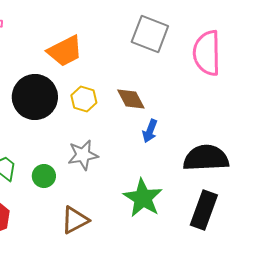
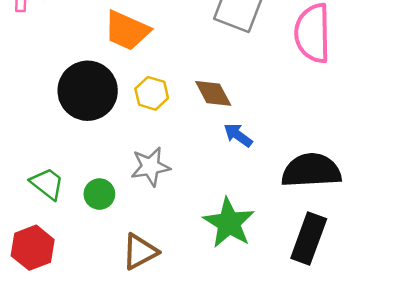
orange trapezoid: (65, 51) -> (127, 31), turned 51
blue arrow: (150, 131) -> (238, 135), turned 105

